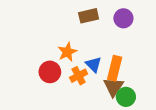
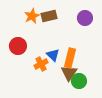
purple circle: (123, 18) -> (85, 18), moved
orange star: (67, 52) -> (32, 16), moved
red circle: (50, 72) -> (18, 46), moved

